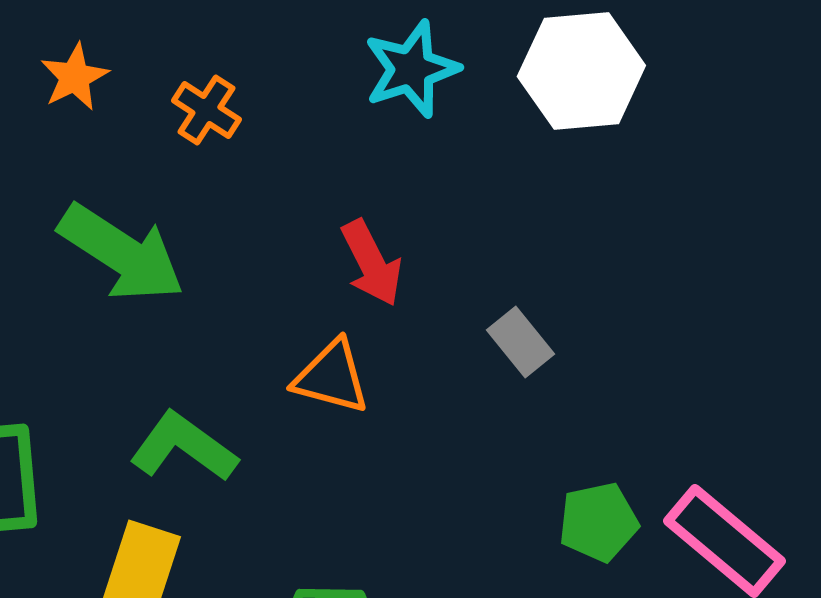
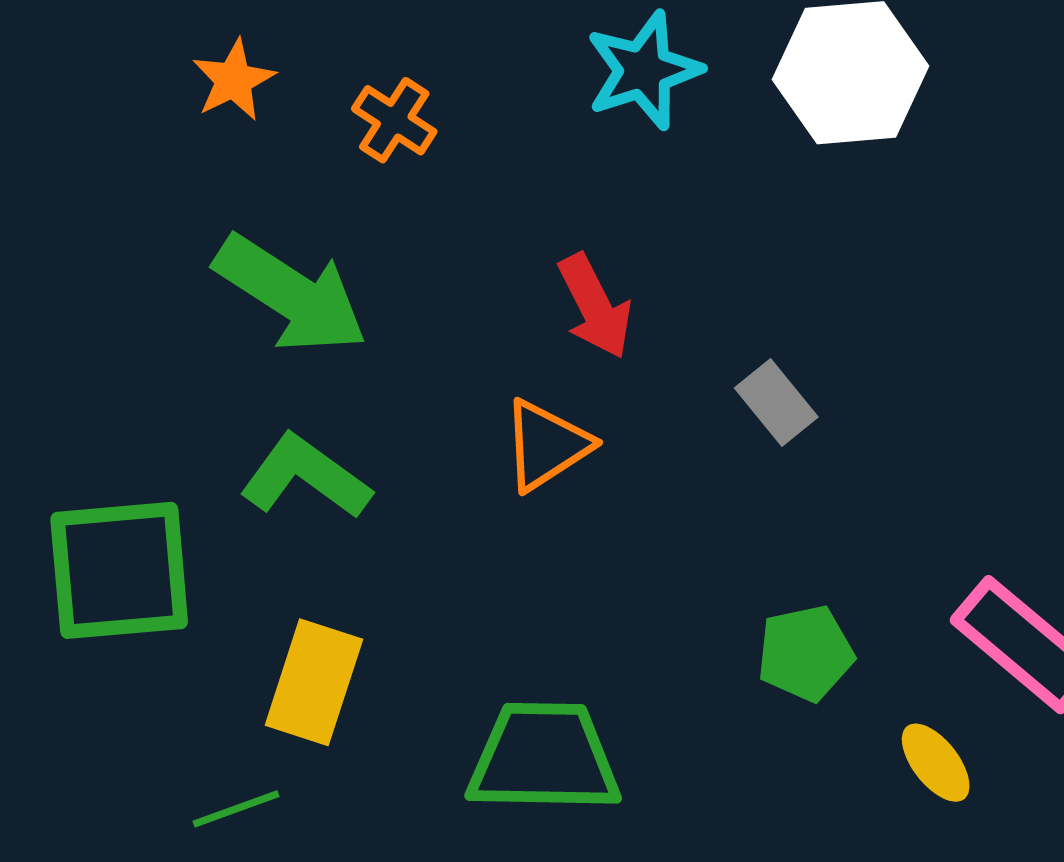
orange triangle: (331, 377) -> (546, 445), turned -48
green L-shape: (183, 447) -> (305, 477), moved
green pentagon: (598, 522) -> (805, 653), moved

